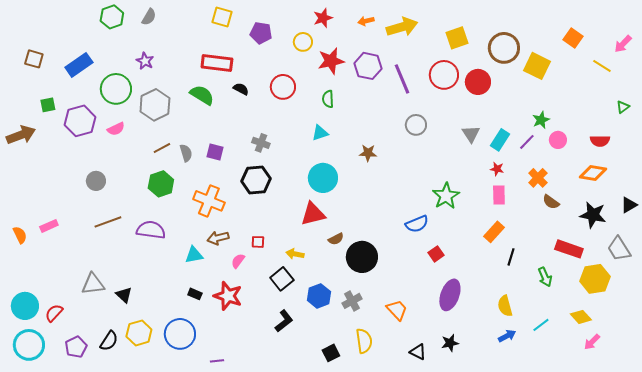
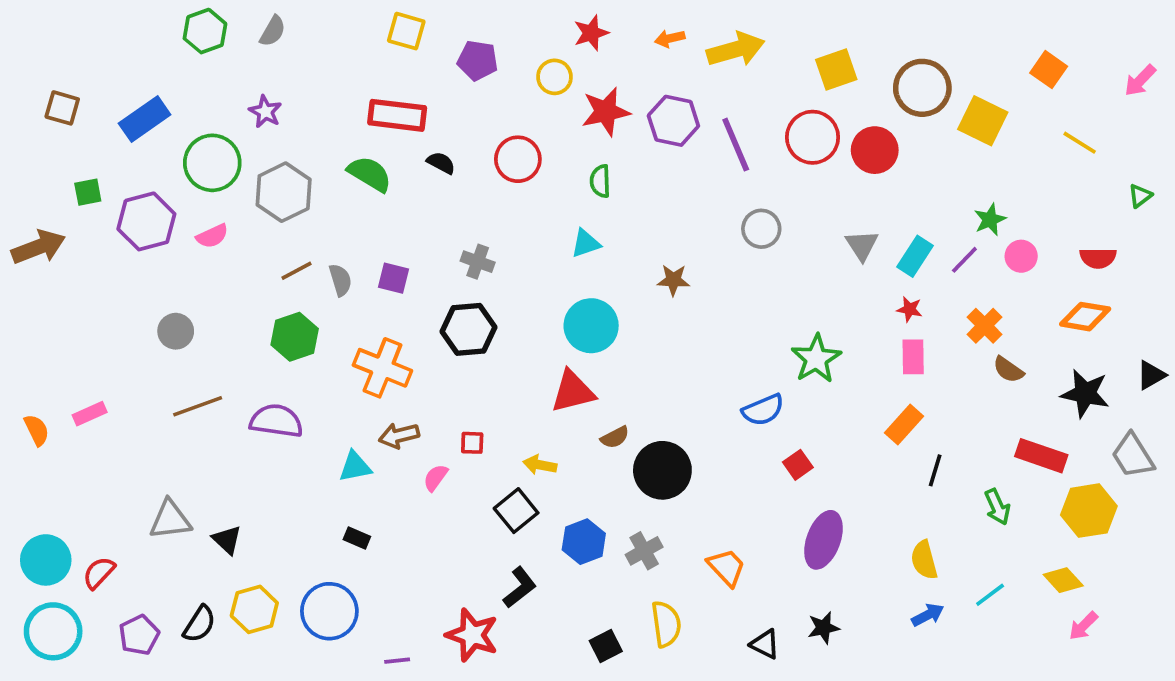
yellow line: (602, 66) -> (1080, 143), moved
red star: (228, 296) -> (472, 635), moved

